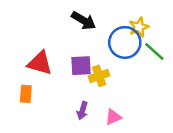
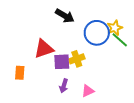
yellow star: (139, 27) -> (115, 28), moved
red triangle: (40, 63) -> (44, 49), moved, turned -35
purple square: (81, 66) -> (62, 62), moved

